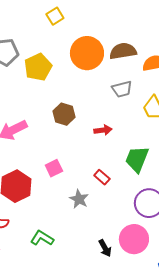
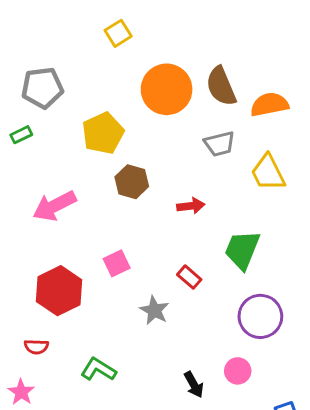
brown semicircle: (123, 51) -> (221, 86), turned -104
yellow pentagon: (38, 67) -> (103, 133), moved
pink circle: (134, 239) -> (238, 371), size x0.6

